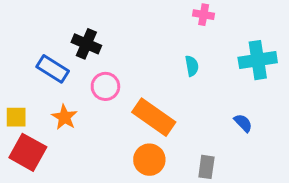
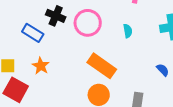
pink circle: (105, 86) -> (88, 23), moved, size x1.4

